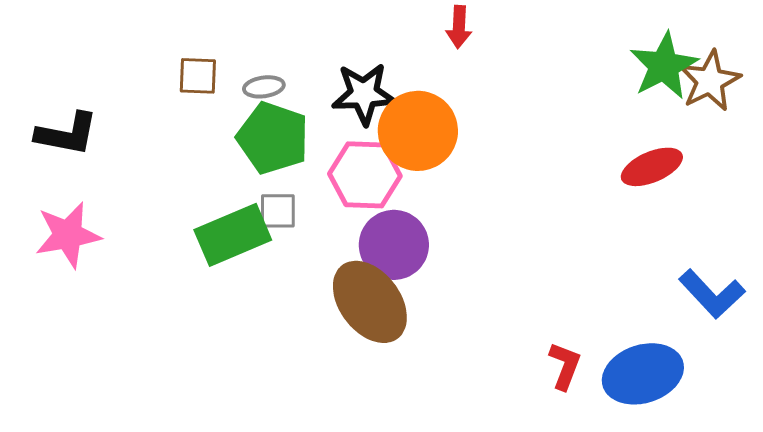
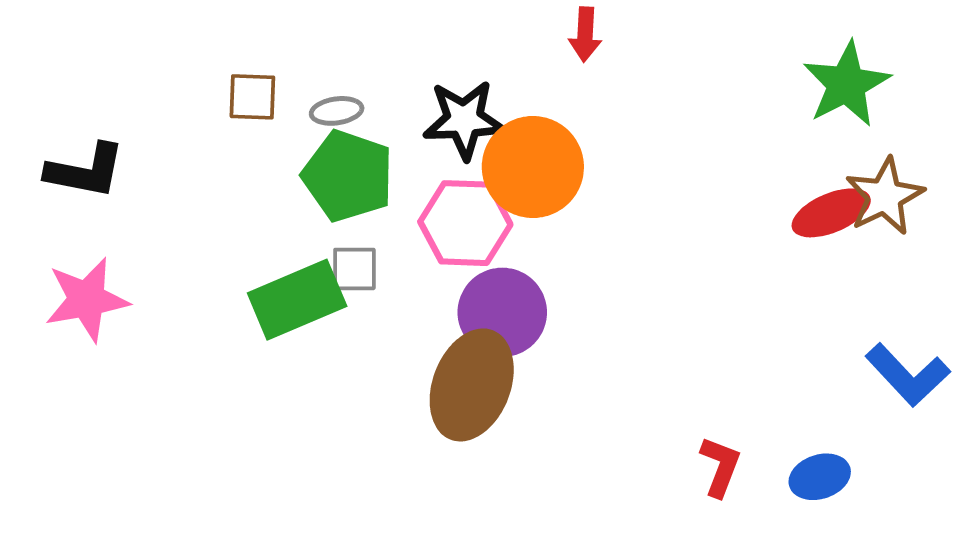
brown star: (710, 81) -> (885, 196), moved
brown ellipse: (370, 302) -> (472, 385), turned 58
blue ellipse: (643, 374) -> (820, 477), size x0.6

